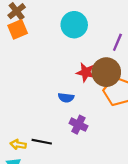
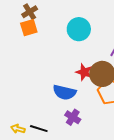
blue semicircle: (66, 98) -> (64, 92), size x1.6

